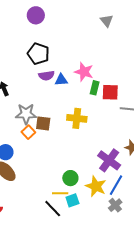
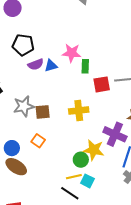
red square: (110, 92) -> (102, 84), moved
yellow cross: (77, 118) -> (79, 110), moved
orange square: (28, 132) -> (38, 141), moved
yellow star: (96, 186) -> (94, 150), moved
cyan square: (72, 200) -> (87, 181), turned -32

